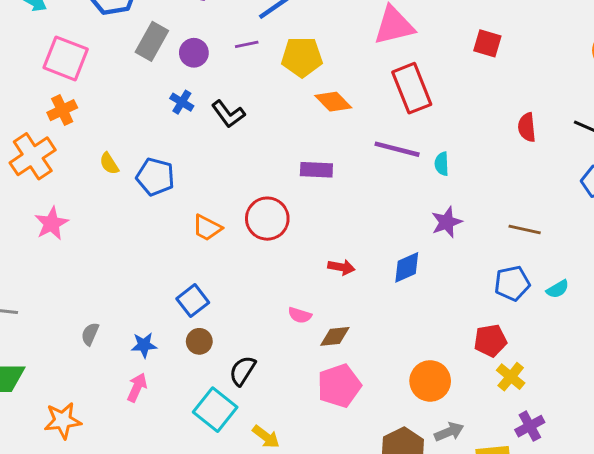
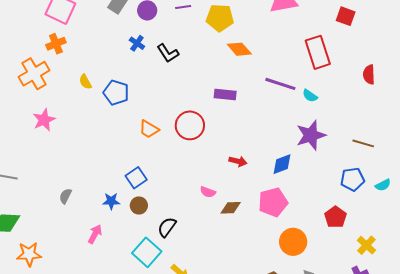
red rectangle: (412, 88) -> (318, 52), moved
cyan semicircle: (442, 164) -> (310, 96), turned -56
purple star: (447, 222) -> (311, 135), size x1.4
red pentagon: (490, 341) -> (335, 217), turned -30
blue star: (144, 345) -> (111, 201), moved
yellow cross: (511, 377) -> (366, 245), moved
pink pentagon: (339, 386) -> (273, 202), moved
orange star: (63, 420) -> (29, 254), moved

